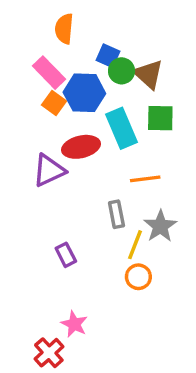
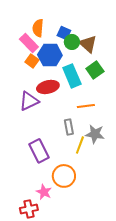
orange semicircle: (64, 29) -> (38, 28), moved
green square: (160, 118) -> (95, 70), turned -36
gray star: (160, 226) -> (95, 134), turned -30
purple rectangle: (66, 255) -> (39, 151), size x1.6
orange circle: (138, 277) -> (64, 176), moved, size x1.5
red cross: (49, 353) -> (29, 209), turned 30

